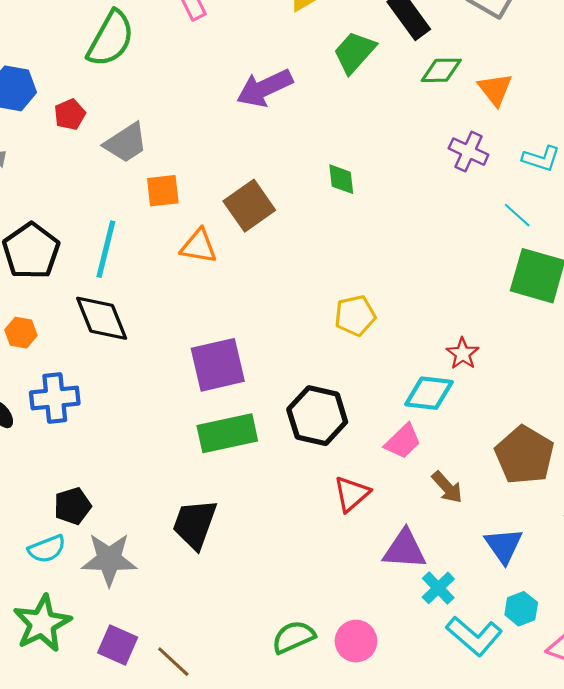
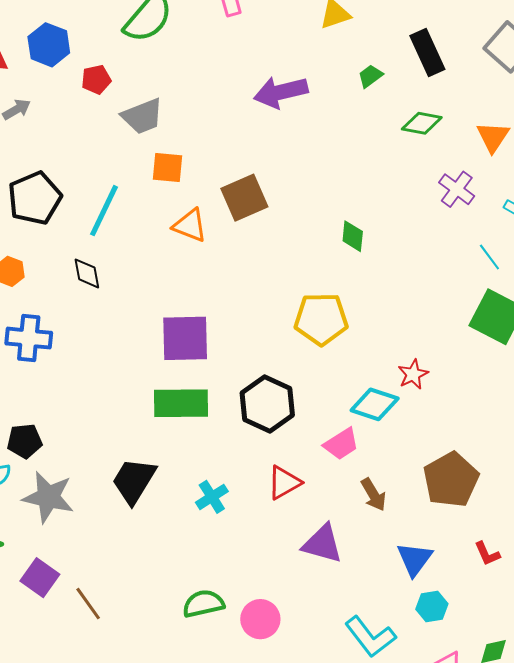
green trapezoid: (354, 52) -> (370, 76), size x0.6
green diamond: (441, 70) -> (422, 123), moved
green diamond: (341, 179) -> (353, 236), moved
yellow pentagon: (355, 316) -> (321, 319), size x1.4
black diamond: (102, 318) -> (87, 273), size x0.6
cyan cross: (438, 588) -> (212, 497), moved
cyan hexagon: (521, 609) -> (432, 607), moved

